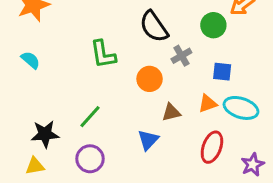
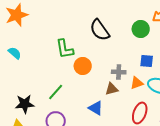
gray cross: (181, 56) -> (119, 72), moved, turned 32
orange circle: (150, 79) -> (83, 66), moved
blue triangle: (148, 140) -> (96, 108), turned -42

